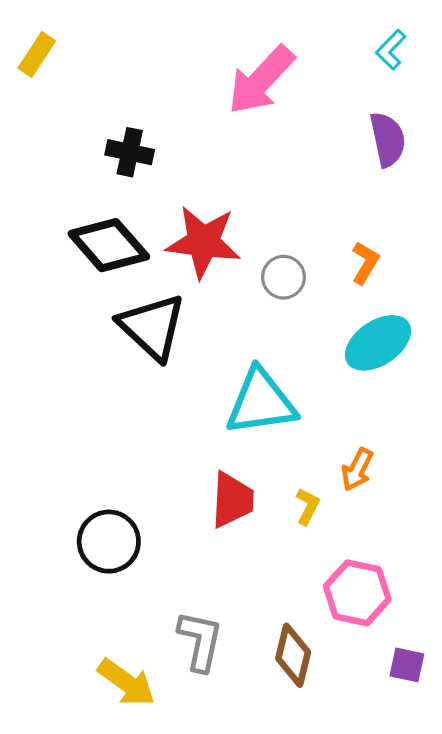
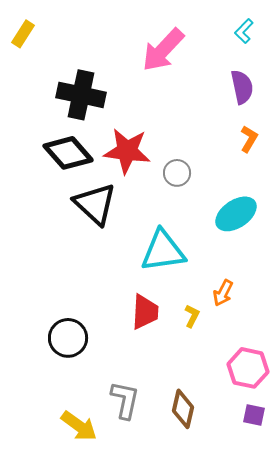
black cross: (130, 152) -> (81, 95), size x1.6
orange L-shape: (365, 263) -> (249, 139), moved
pink hexagon: (357, 593) -> (248, 368), moved

